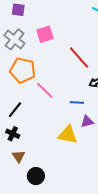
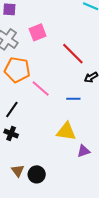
purple triangle: (87, 122) -> (83, 151), moved
brown triangle: (19, 156) -> (18, 171), moved

